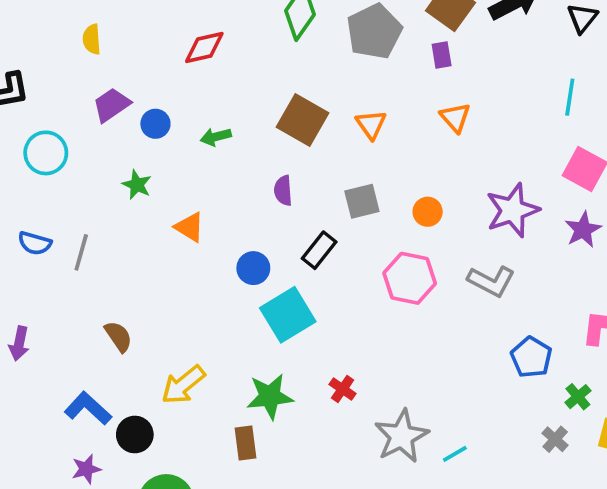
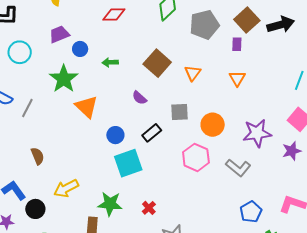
green star: (137, 185) -> (64, 79), size x1.8
purple semicircle: (283, 191) -> (139, 98), turned -56
orange circle: (428, 212) -> (213, 125), size x1.5
orange triangle: (190, 227) -> (87, 107), size x1.4

